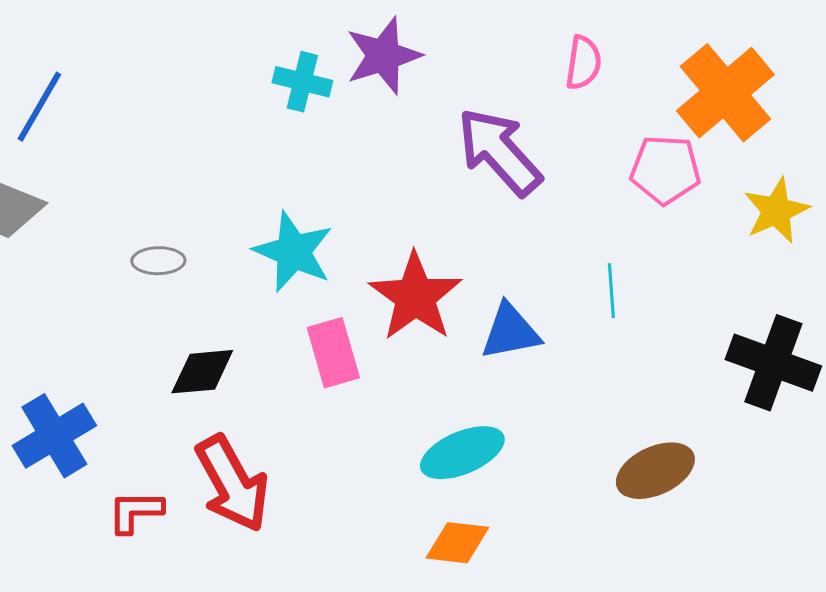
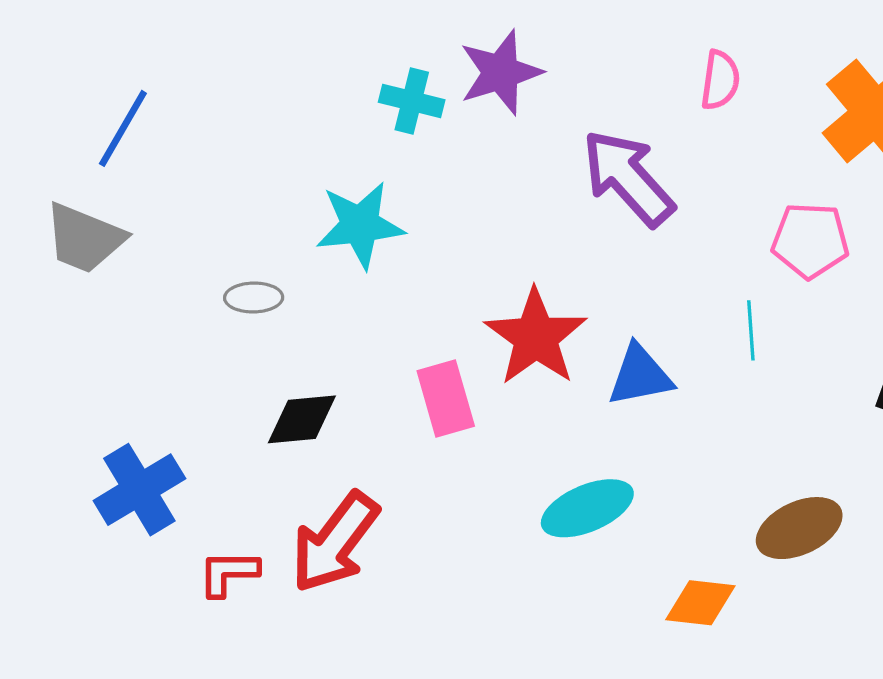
pink pentagon: (665, 170) -> (810, 240), moved
cyan star: (293, 252) -> (360, 225), moved, turned -30
red arrow: (232, 484) -> (335, 542), turned 66
orange diamond: (457, 543) -> (700, 603), moved

